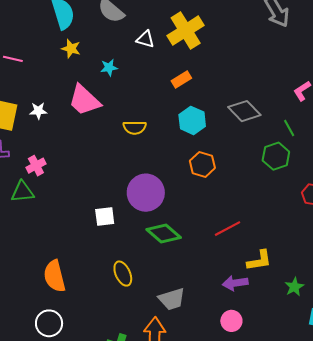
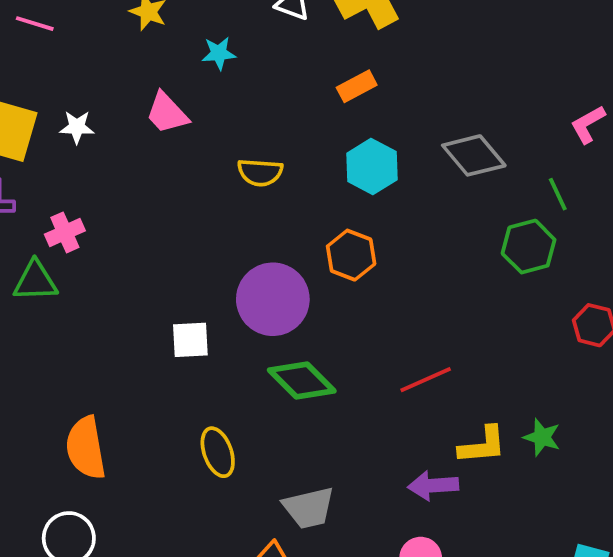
pink trapezoid: (84, 100) -> (167, 113), size x0.7
orange hexagon: (202, 164) -> (351, 255), moved
green star: (294, 287) -> (542, 437), moved, turned -30

